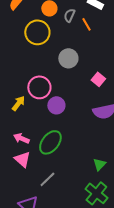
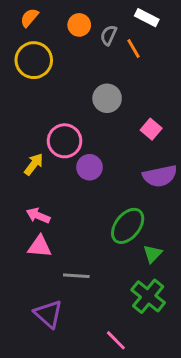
yellow circle: (37, 32) -> (34, 60), moved
green ellipse: (50, 142) -> (128, 226), moved
pink triangle: (22, 159) -> (40, 246), turned -36
gray line: (47, 179) -> (76, 276), turned 48

